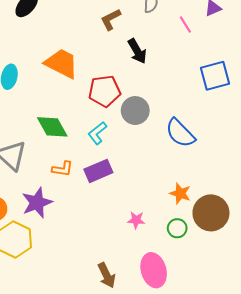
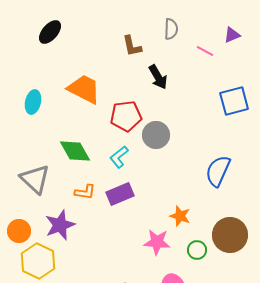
brown L-shape: (111, 19) -> (132, 46), turned -75
pink line: (185, 25) -> (205, 51), turned -30
blue semicircle: (180, 133) -> (218, 171), moved, turned 68
orange star: (180, 193) -> (180, 216), moved
pink star: (136, 220) -> (157, 242), size x1.5

